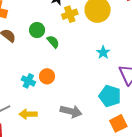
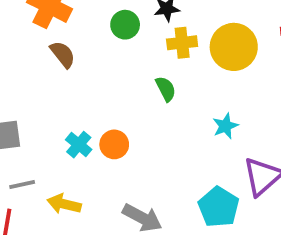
green circle: (37, 30) -> (125, 25), moved
green semicircle: (53, 42) -> (166, 89), moved

